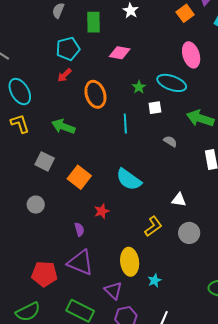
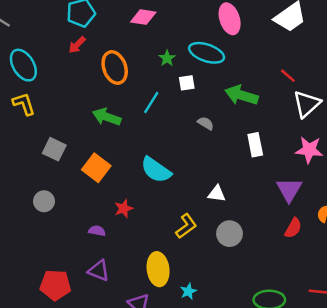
cyan line: (125, 124) -> (151, 102), turned 36
green arrow: (63, 127) -> (107, 117), moved
purple semicircle: (79, 229) -> (97, 231), turned -64
purple triangle: (80, 262) -> (99, 271), size x0.7

